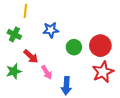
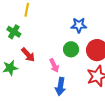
blue star: (51, 30) -> (79, 25), moved
pink arrow: (47, 72) -> (54, 65), moved

